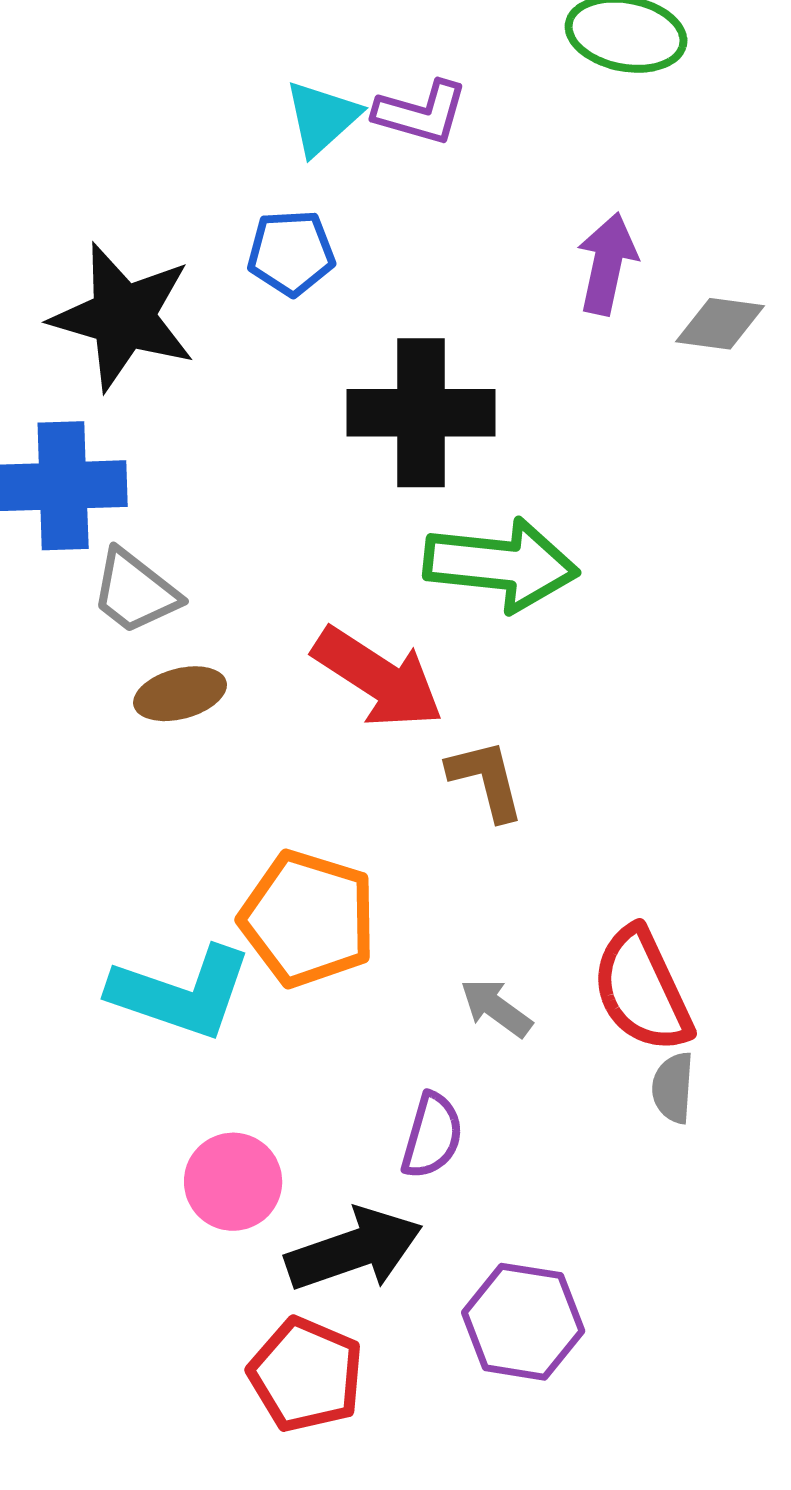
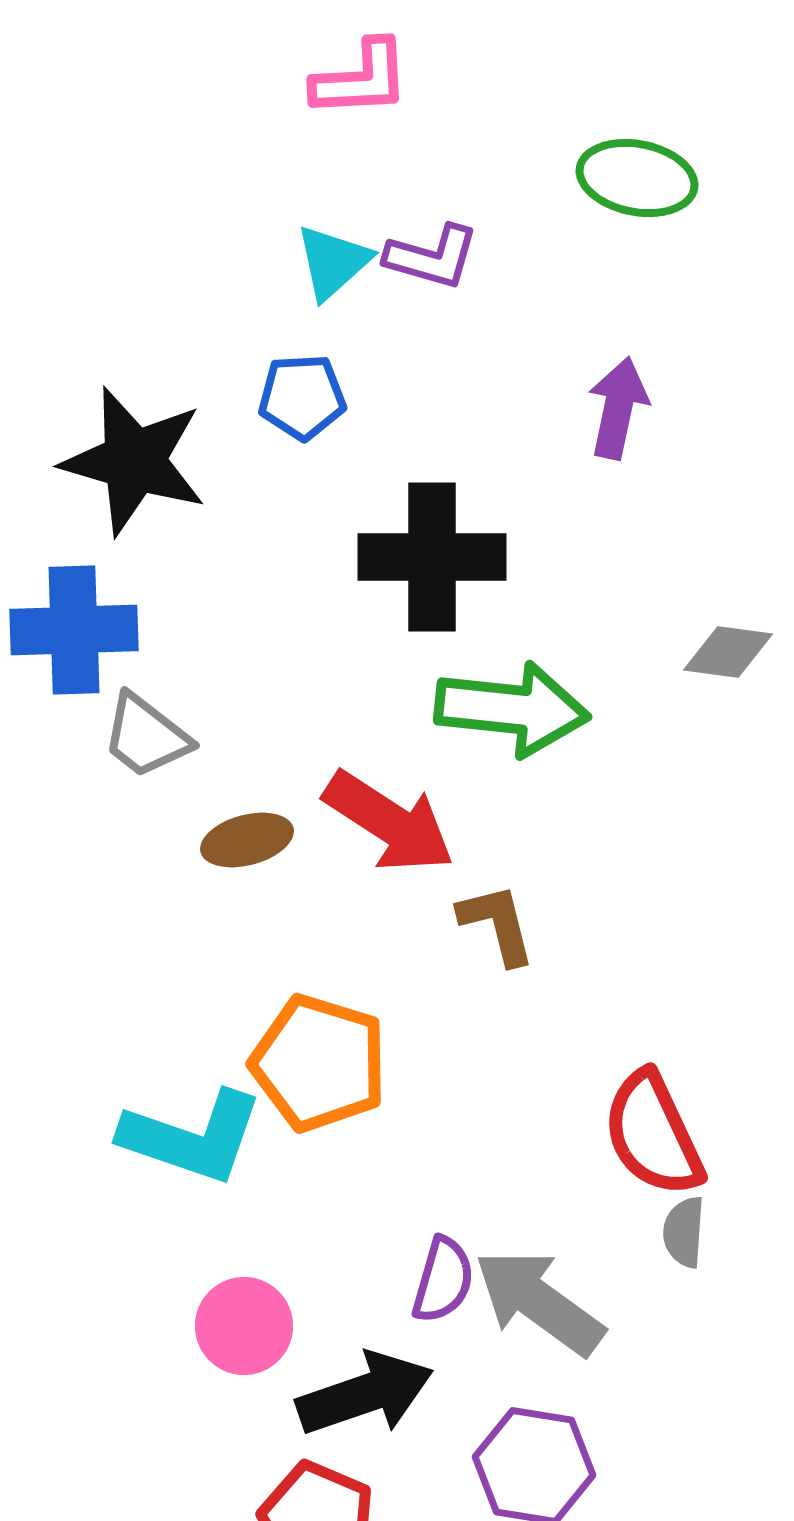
gray diamond: (720, 324) -> (728, 652), moved
brown ellipse: (180, 694) -> (247, 840), moved
gray arrow: (496, 1008) -> (539, 1302), moved, size x1.8

